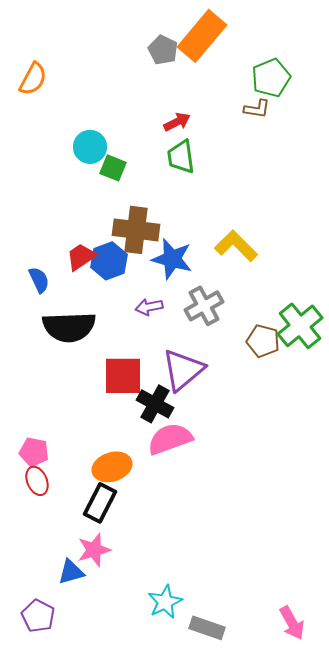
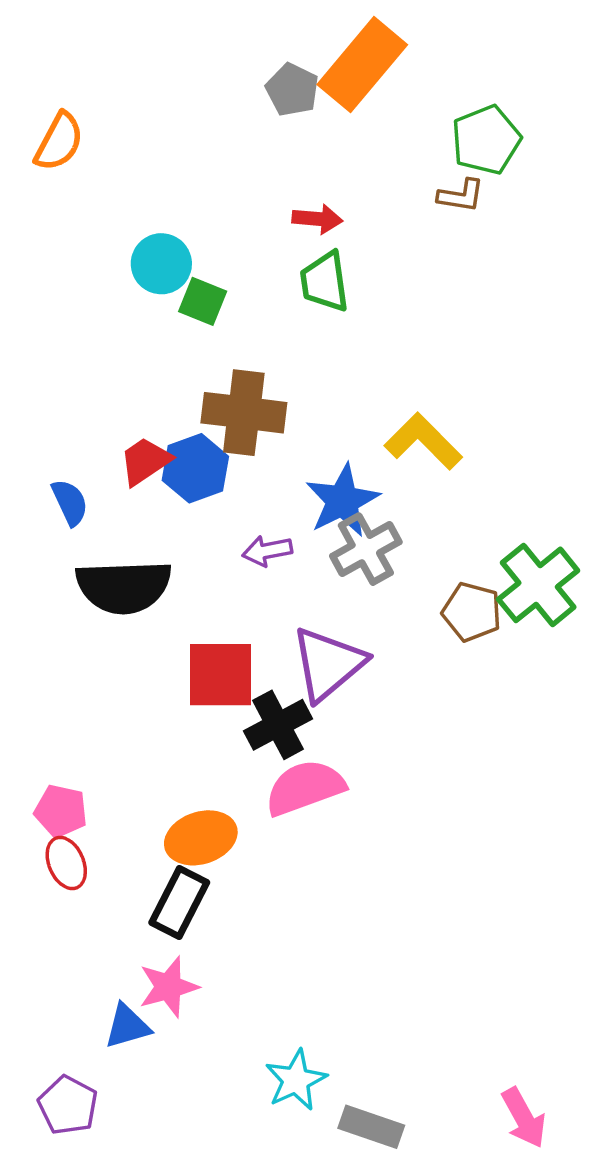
red arrow: (177, 122) -> (317, 219), turned 32
blue star: (172, 259) -> (343, 501), moved, turned 30
black cross: (155, 404) -> (278, 725), turned 33

